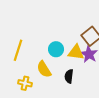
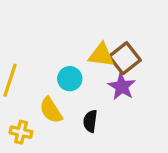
yellow triangle: (76, 52) -> (101, 55), moved

